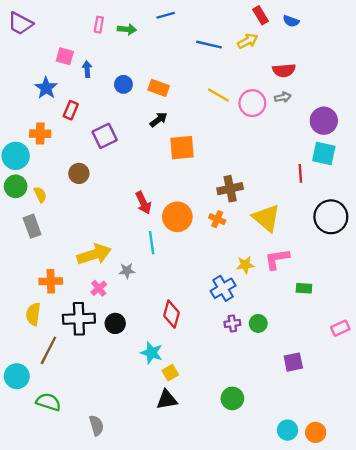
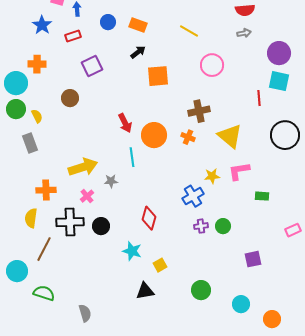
pink circle: (252, 103) -> (212, 65), moved
red rectangle: (71, 110) -> (73, 36), moved, turned 49
yellow square: (170, 373) -> (160, 265), moved
cyan circle: (287, 430) -> (241, 304), moved

